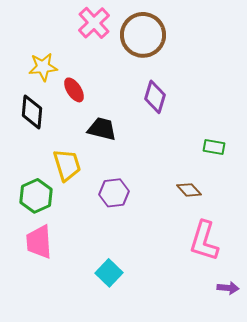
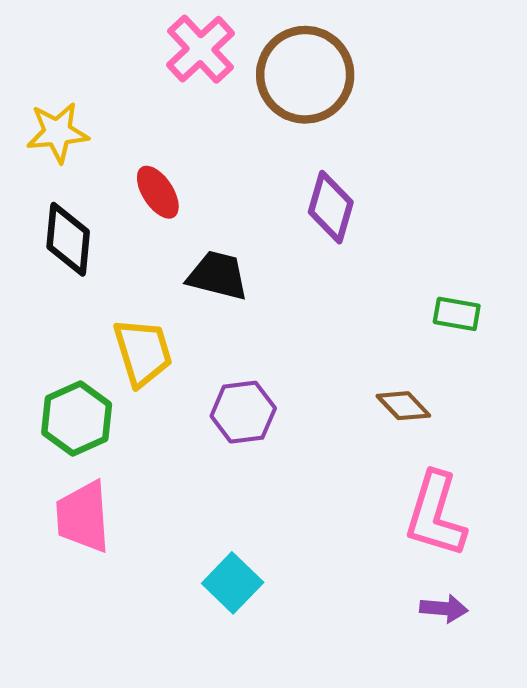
yellow star: (43, 67) -> (57, 132), moved
purple arrow: (228, 288) -> (444, 609), moved

